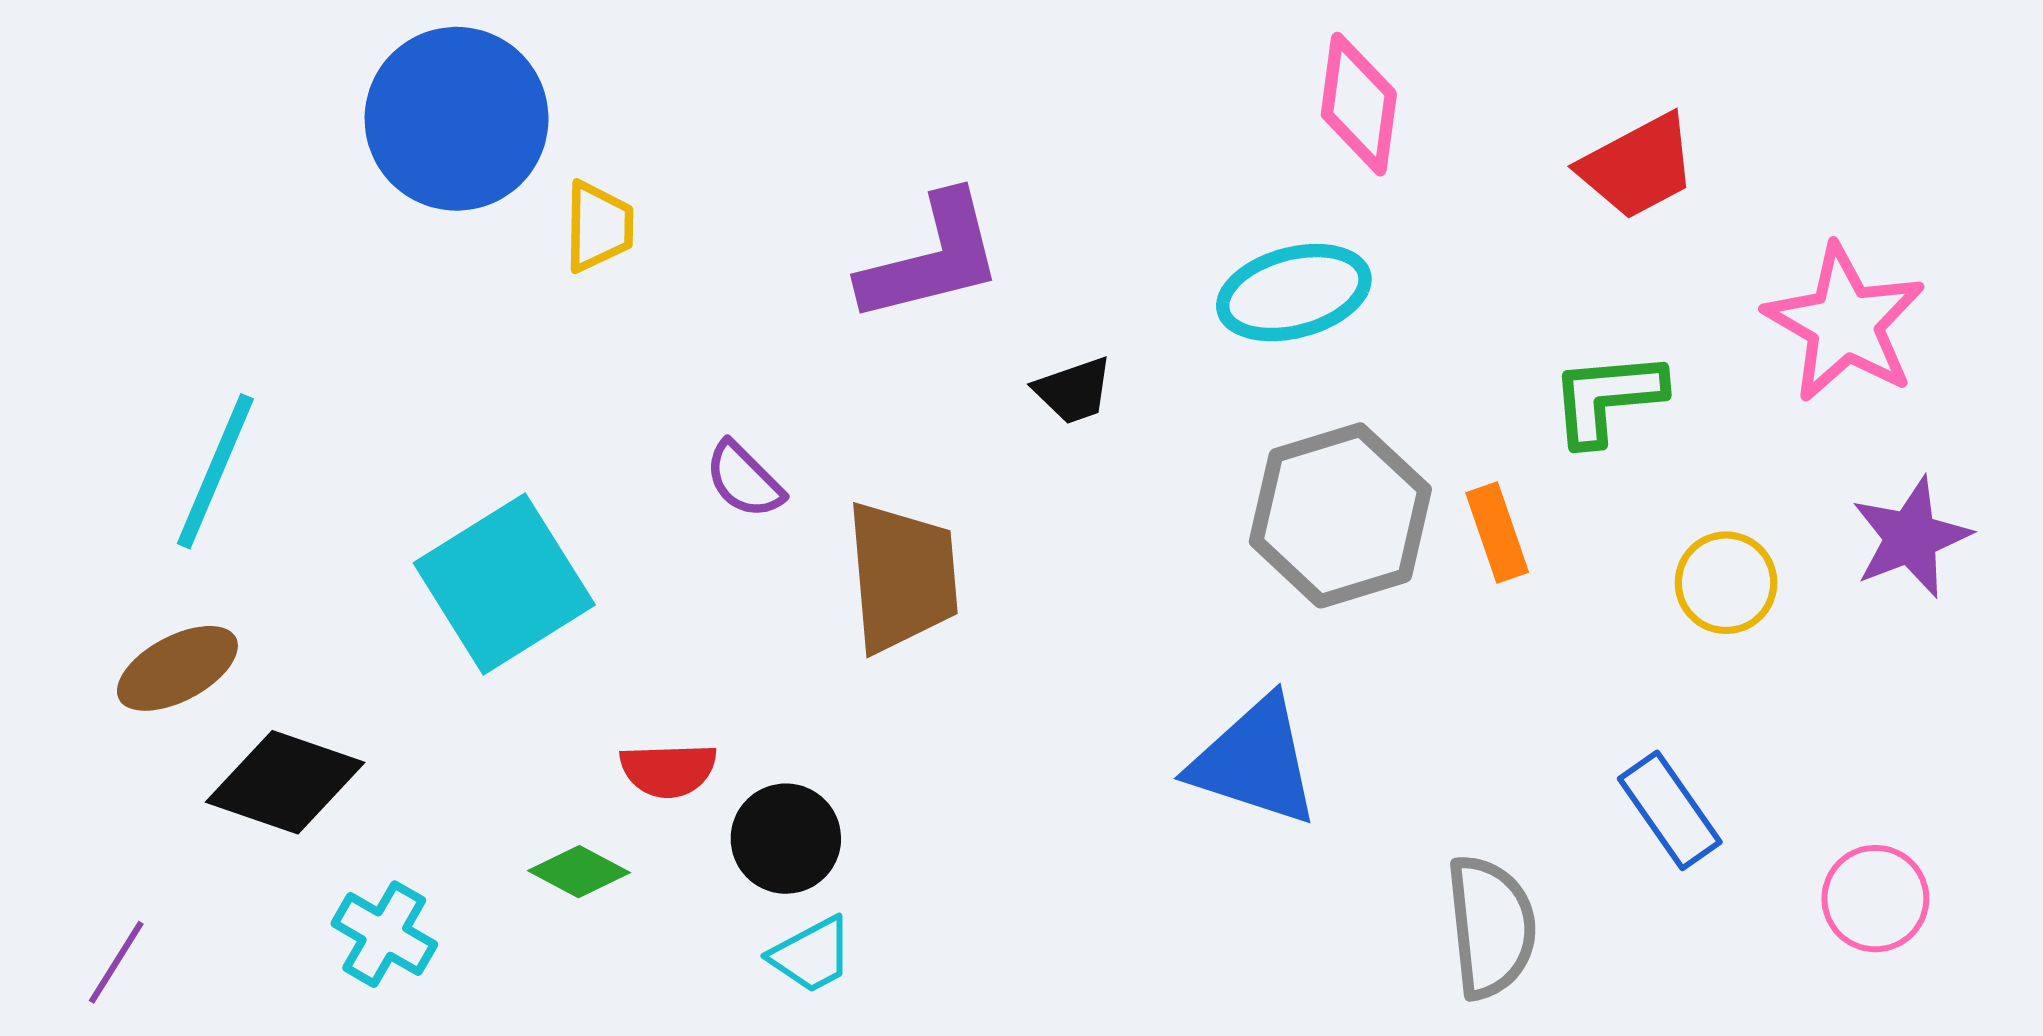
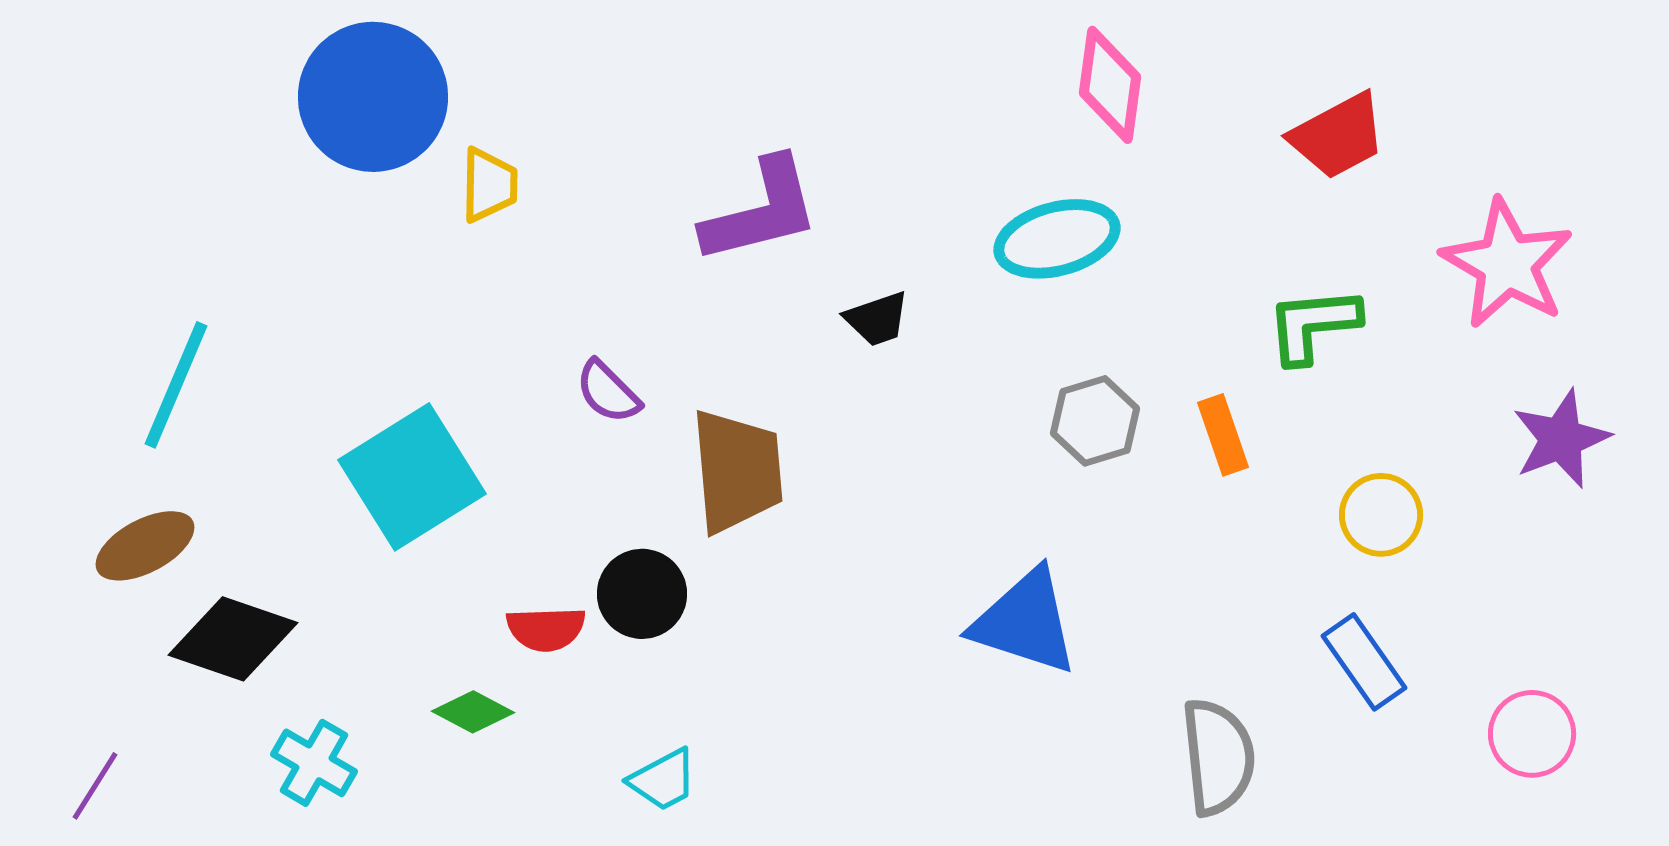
gray hexagon: (1340, 515) -> (1095, 421), size x0.6
yellow circle: (1726, 583) -> (1381, 515), moved
black circle: (786, 839) -> (642, 594), moved

